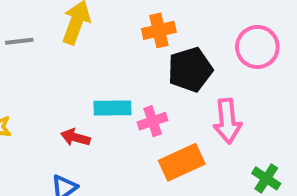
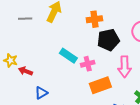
cyan rectangle: (113, 108) -> (68, 56), turned 30
red arrow: (75, 137) -> (25, 71), moved

